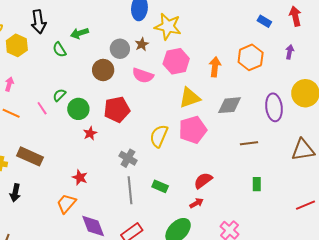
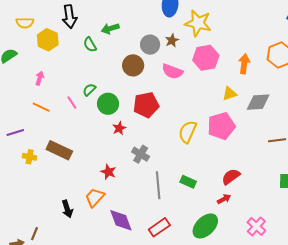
yellow triangle: (190, 98) -> (230, 94), moved, size x0.7
gray cross: (128, 158) -> (141, 154), moved
black arrow: (15, 193) -> (67, 209), moved, turned -30

